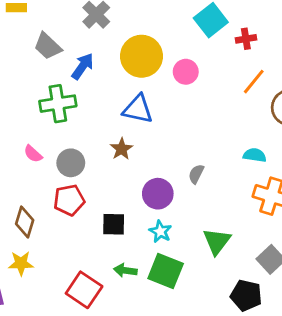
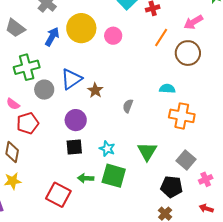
blue arrow: (83, 66) -> (52, 37), moved
blue triangle: (138, 109) -> (71, 79), moved, turned -40
brown star: (121, 149) -> (95, 90), moved
gray circle: (71, 163) -> (44, 90), moved
purple circle: (158, 194) -> (76, 120), moved
red pentagon: (69, 200) -> (28, 123), moved

